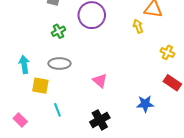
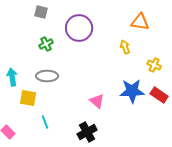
yellow arrow: (138, 26) -> (125, 47), moved
pink triangle: (100, 81) -> (97, 101), moved
blue star: (145, 104) -> (132, 91), moved, size x1.4

